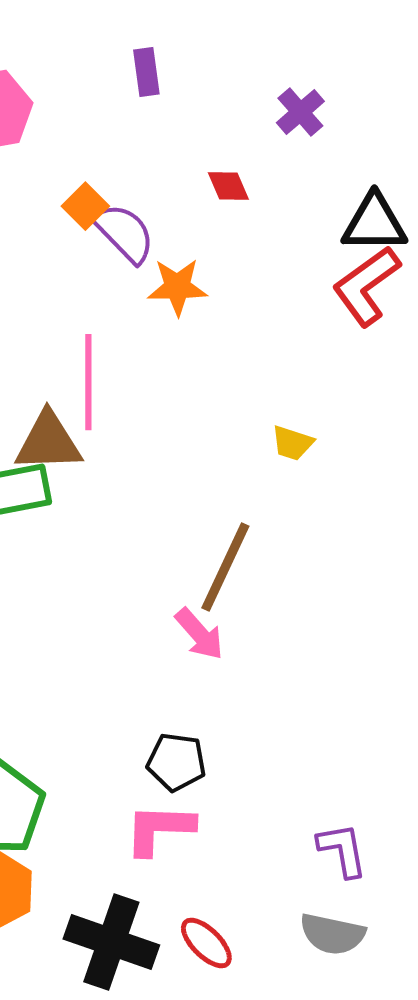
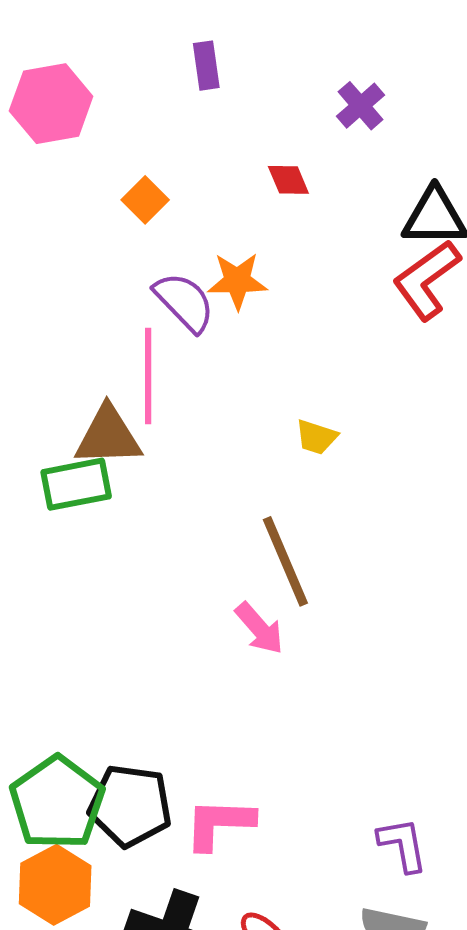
purple semicircle: (124, 233) -> (184, 302), moved
yellow trapezoid: (292, 443) -> (316, 437), moved
brown line: (225, 567) -> (285, 561), turned -48
black pentagon: (176, 762) -> (130, 806), moved, size x1.4

